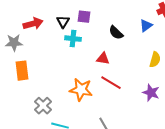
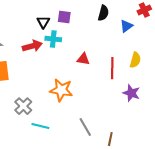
red arrow: (33, 24) -> (32, 46), moved
black semicircle: (116, 33) -> (103, 13), moved, turned -119
red line: (111, 83) -> (112, 68), moved, turned 60

